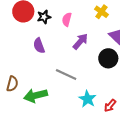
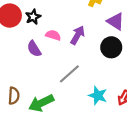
pink semicircle: (67, 19) -> (53, 35), moved, turned 104
gray line: (66, 75) -> (69, 74), turned -55

